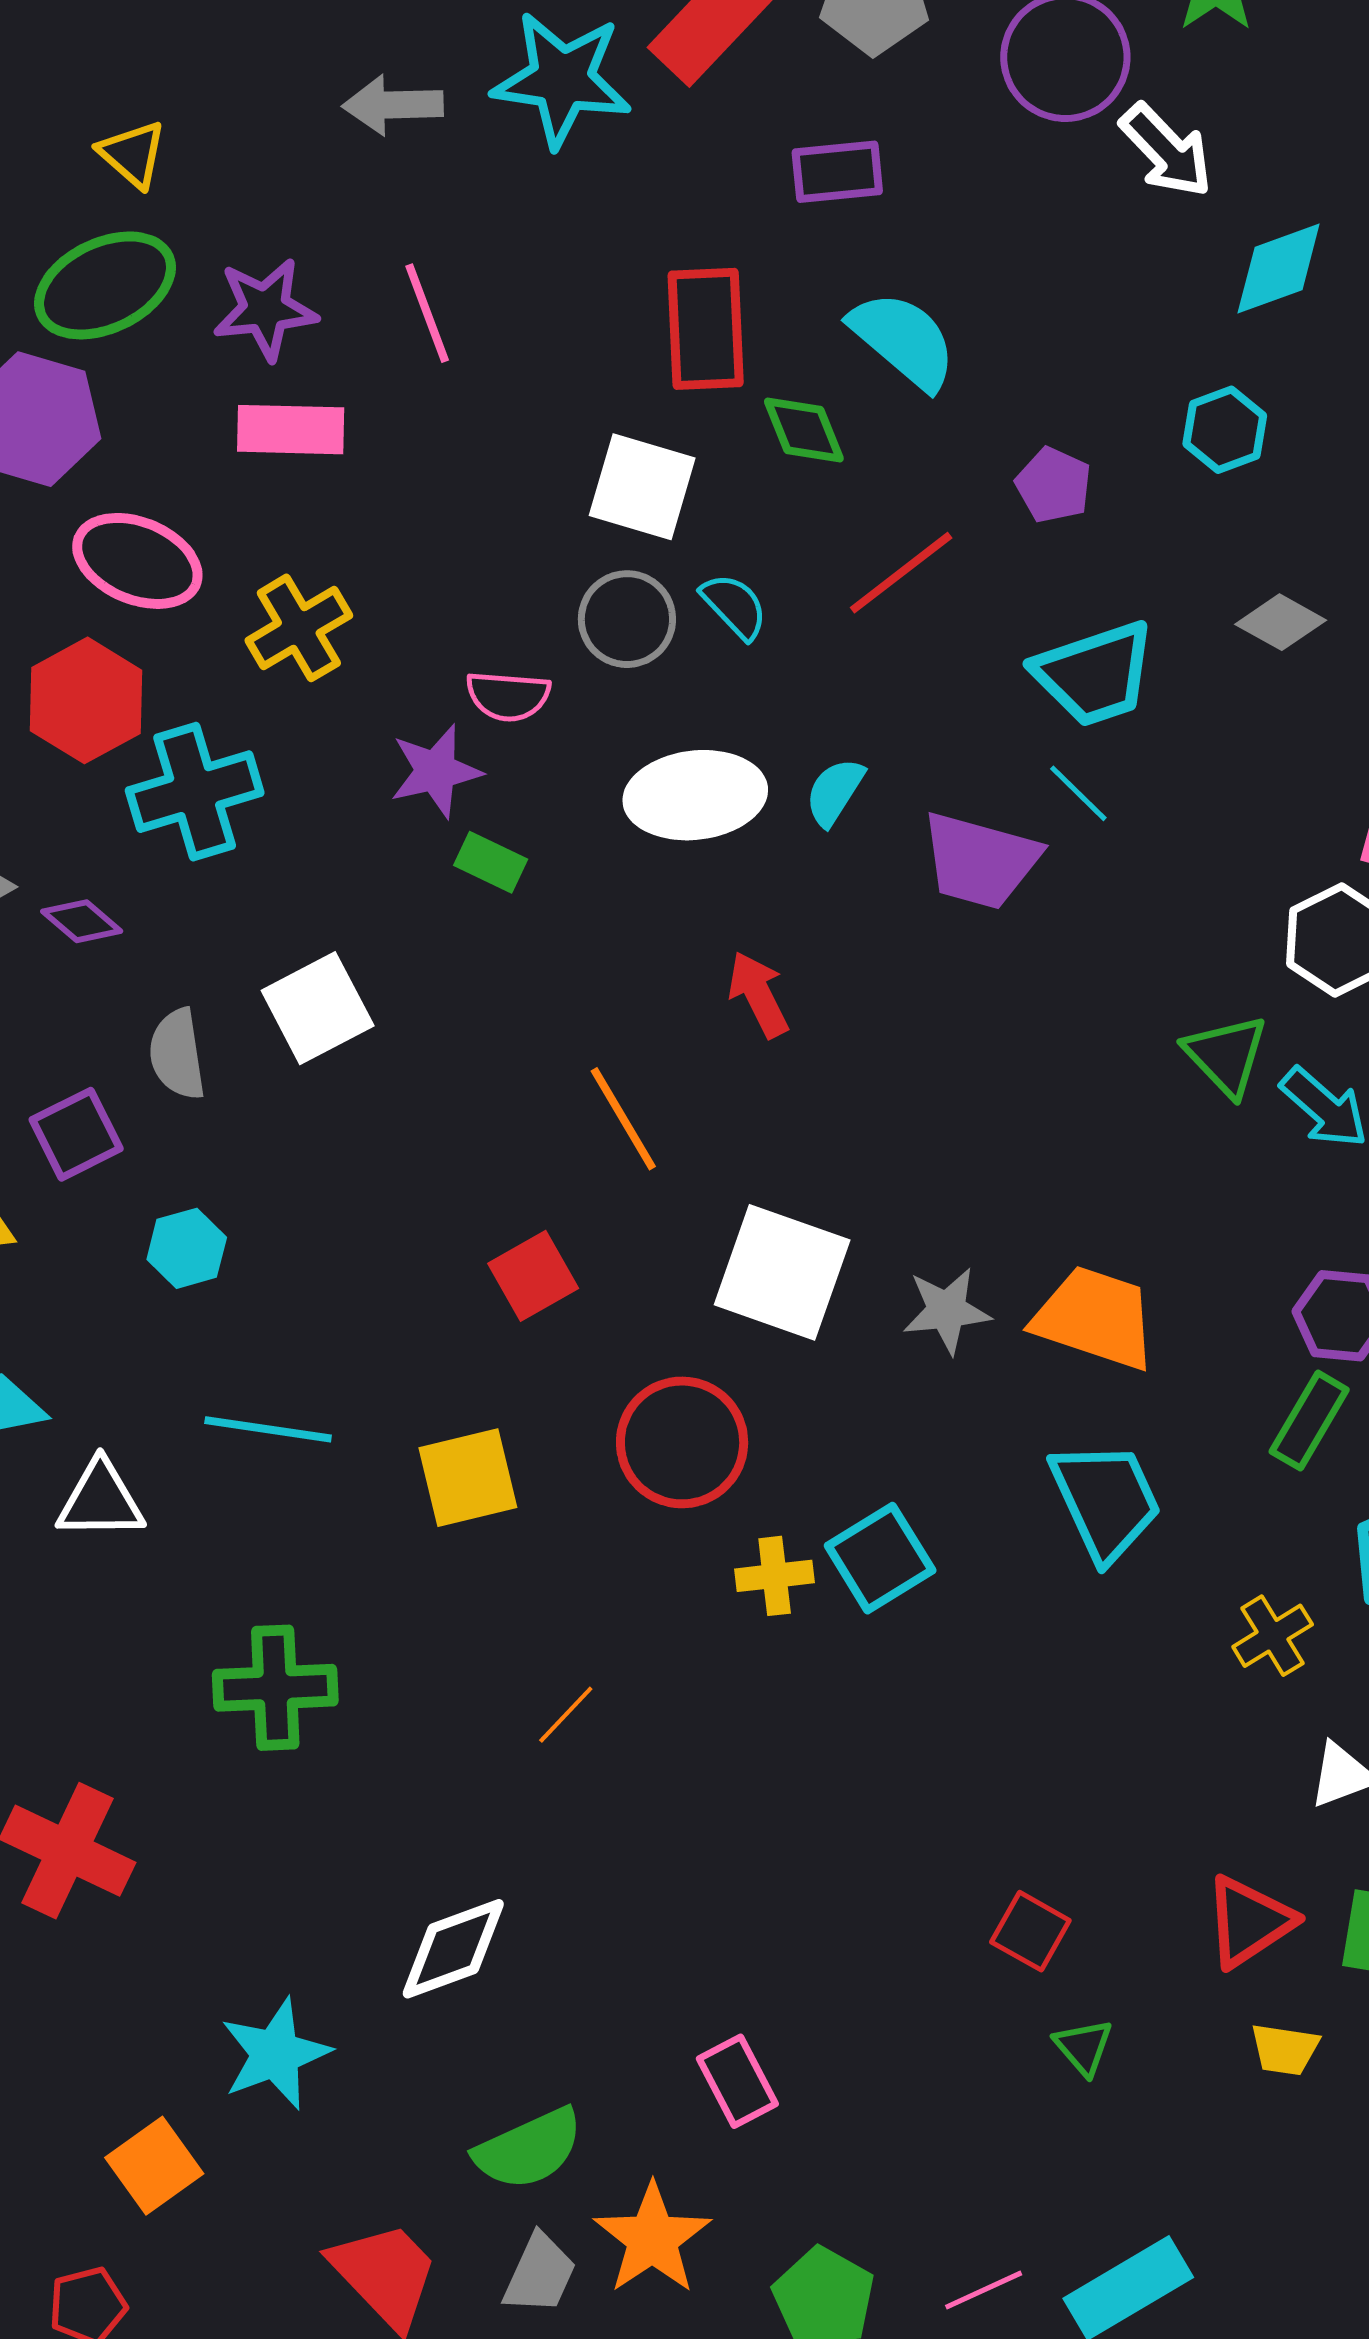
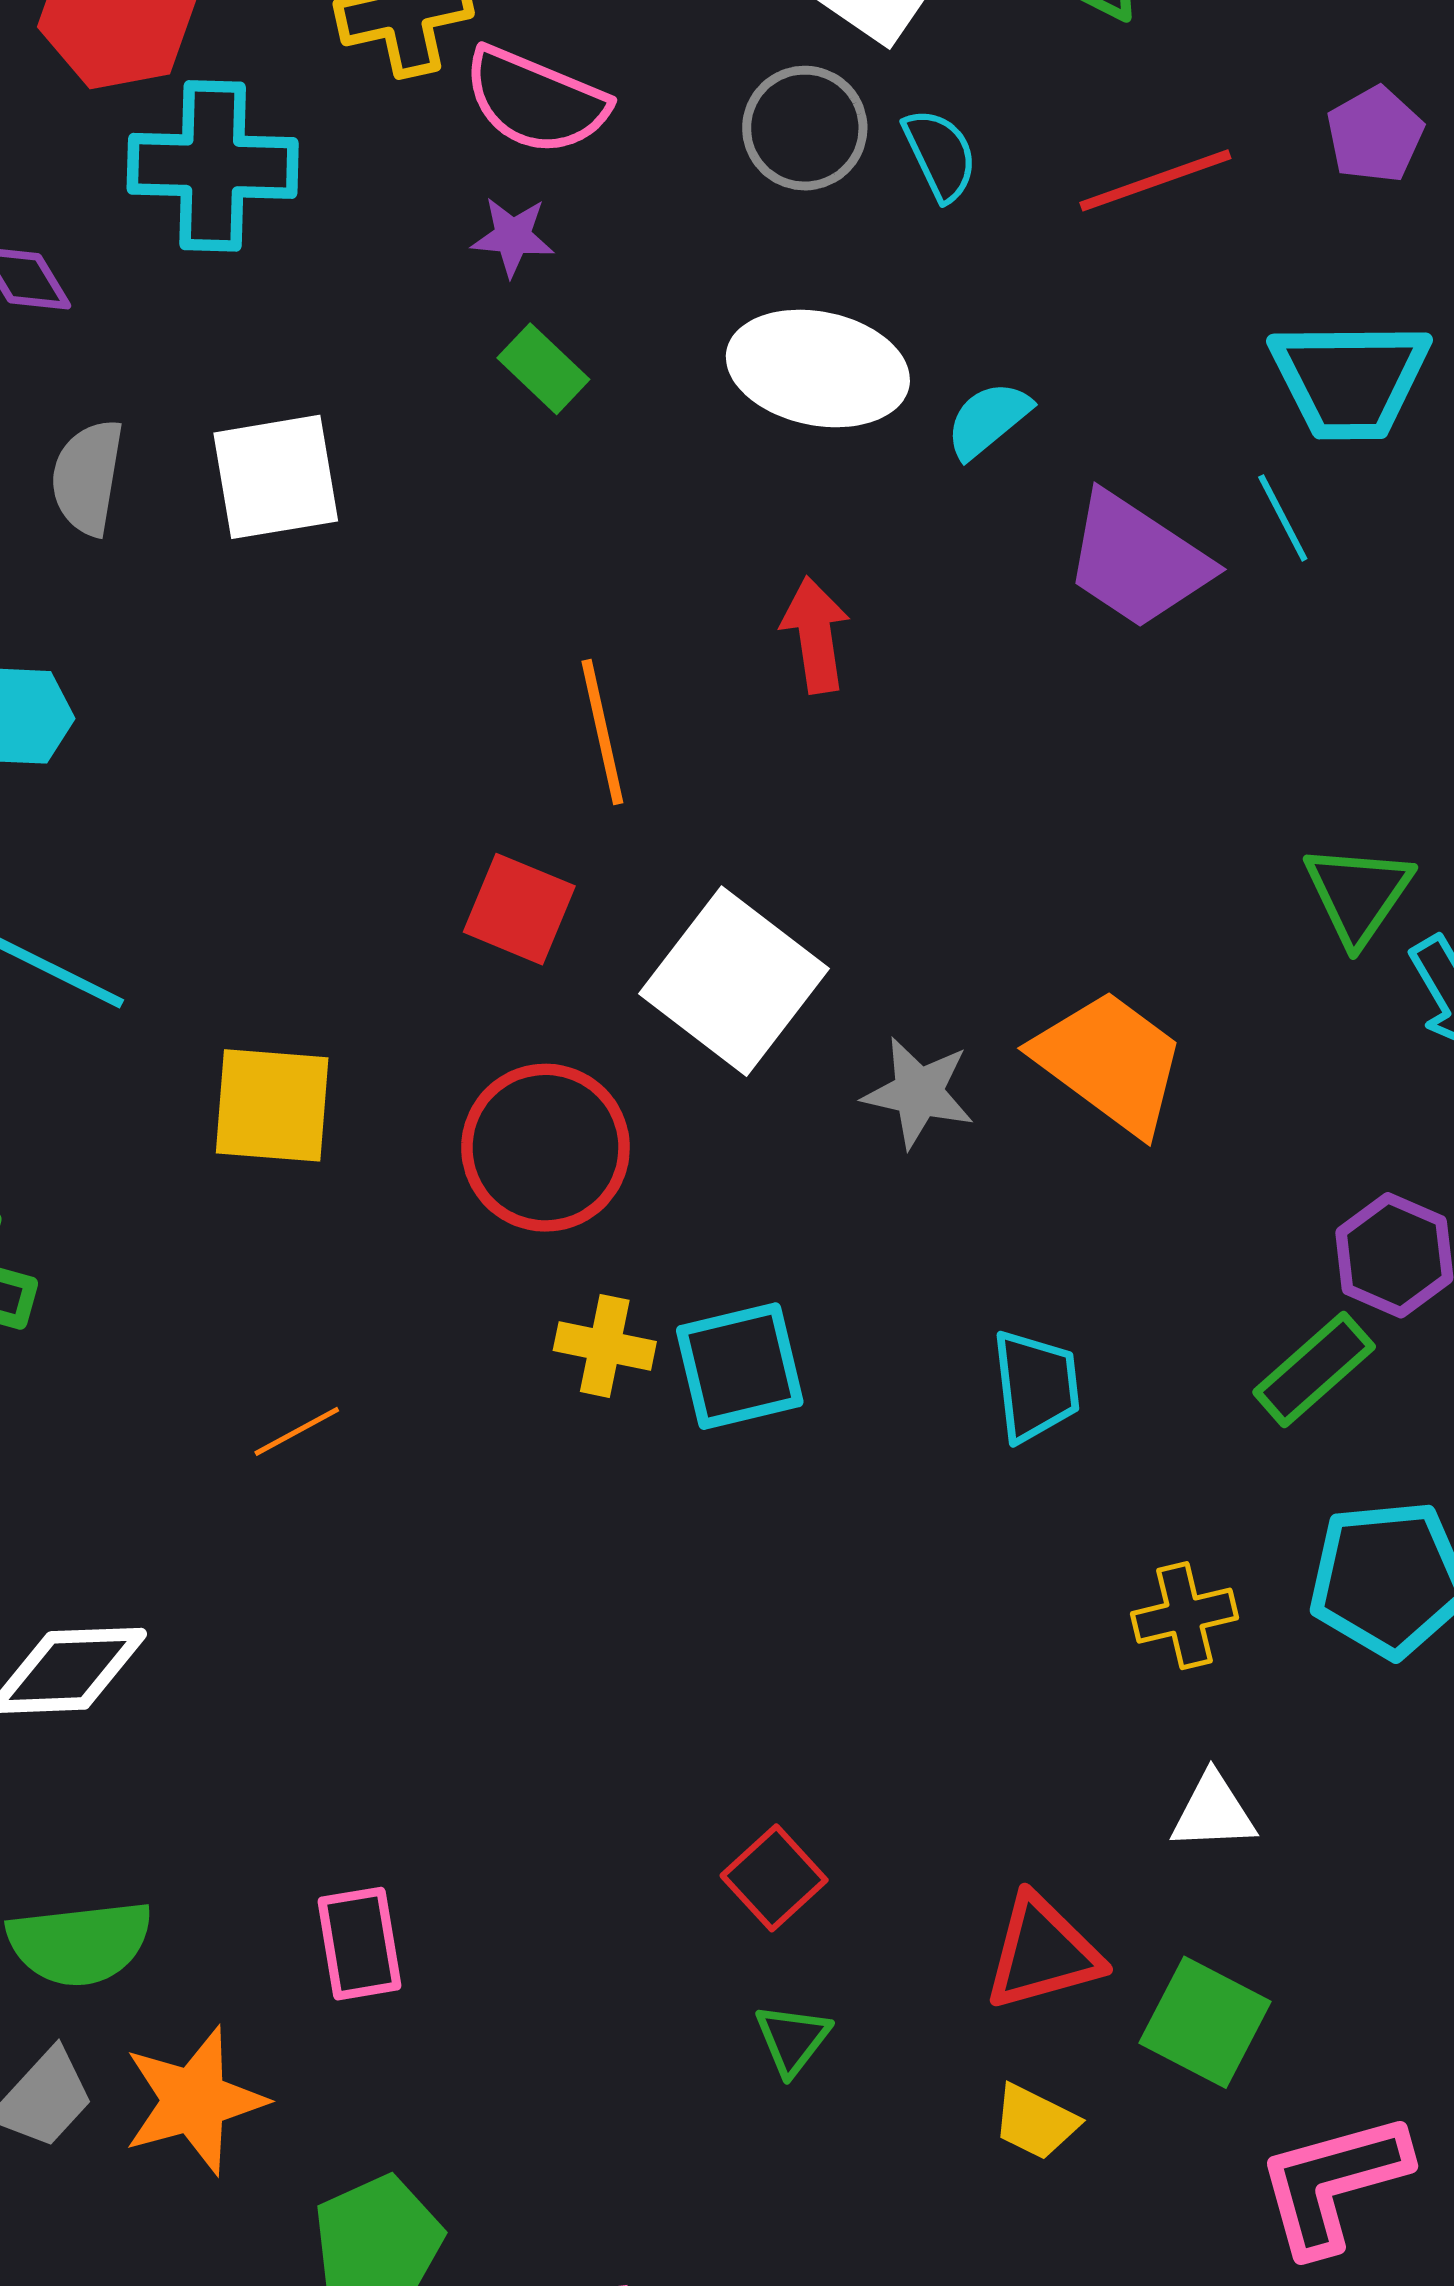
pink semicircle: (508, 696) -> (536, 101), moved, size x1.4
purple star: (436, 771) -> (513, 237), size x0.7
red square: (533, 1276) -> (519, 909), moved, turned 34
orange trapezoid: (1095, 1318) -> (1110, 1062), moved
cyan trapezoid: (1106, 1501) -> (1036, 1386), size x0.7

